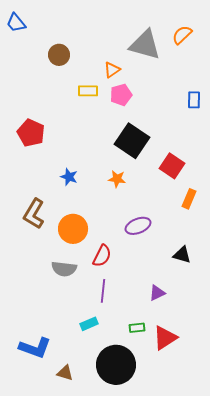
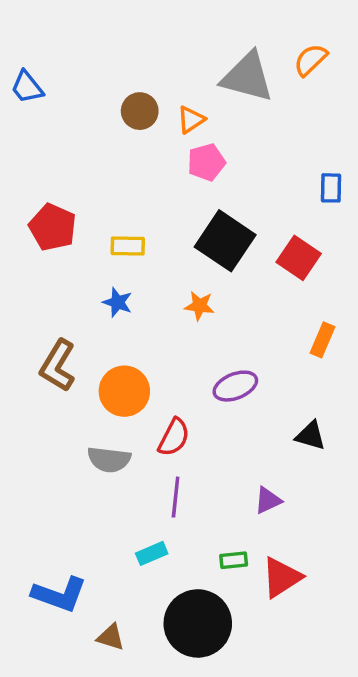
blue trapezoid: (16, 23) -> (27, 87), moved
brown circle: (59, 55) -> (140, 111), moved
yellow rectangle: (88, 91) -> (128, 246), moved
blue rectangle: (194, 100) -> (331, 188), moved
red square: (172, 166) -> (299, 258), moved

